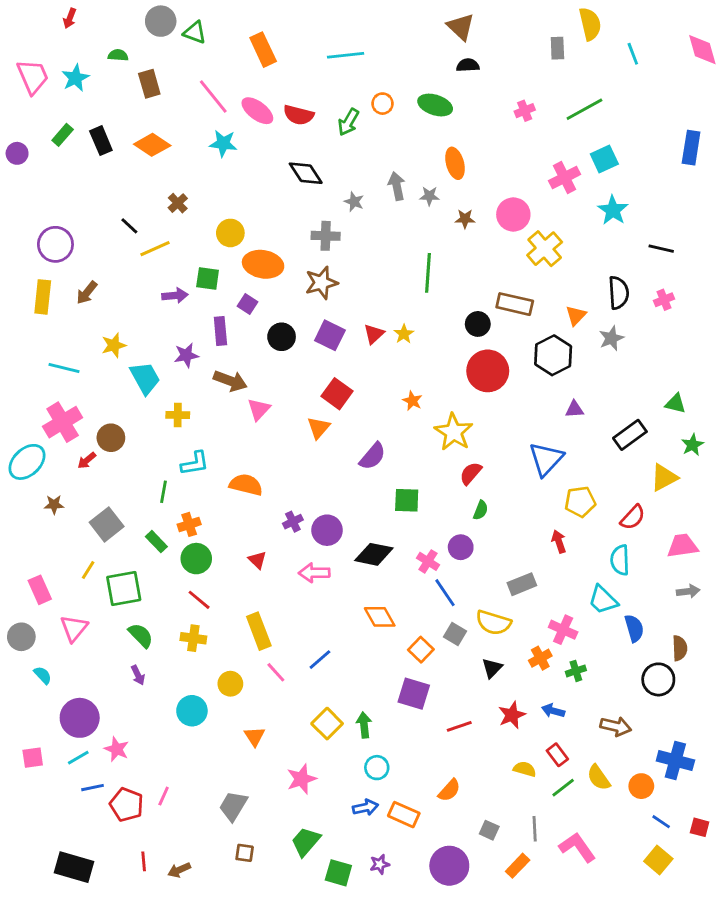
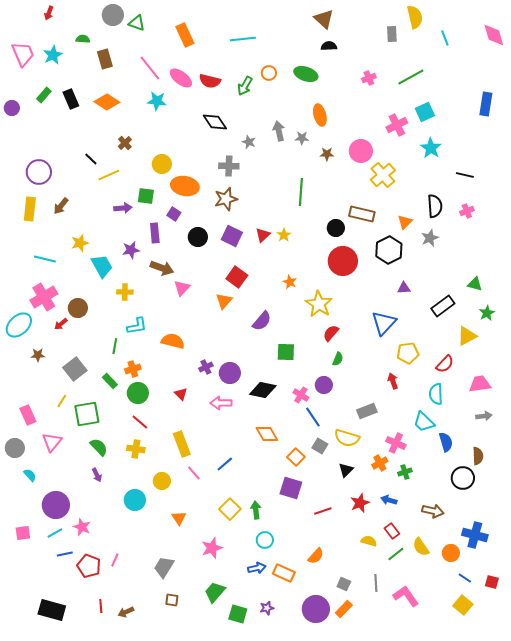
orange rectangle: (518, 866) -> (344, 609), moved

